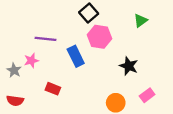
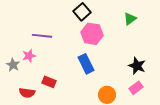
blue rectangle: (76, 56) -> (86, 64), moved
black star: (129, 66) -> (137, 66), moved
red semicircle: (15, 101) -> (27, 93), moved

